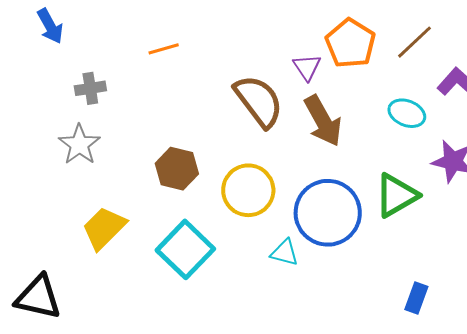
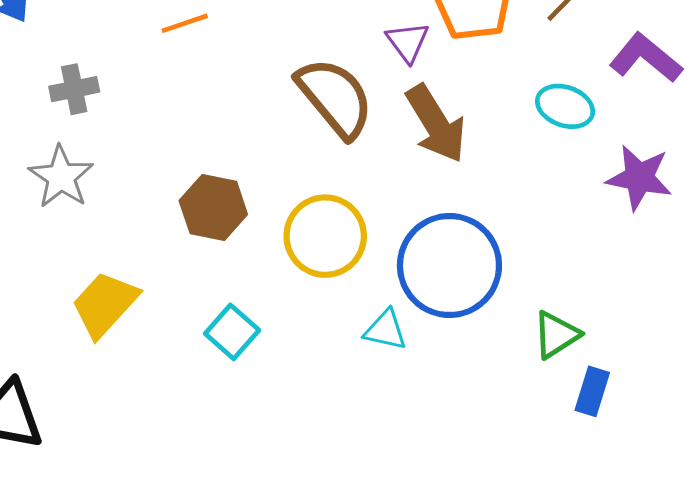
green triangle: (396, 195) -> (556, 335), moved, size x0.7
cyan square: (185, 249) -> (232, 332), size x0.6

